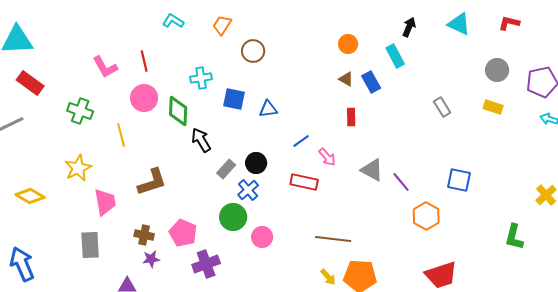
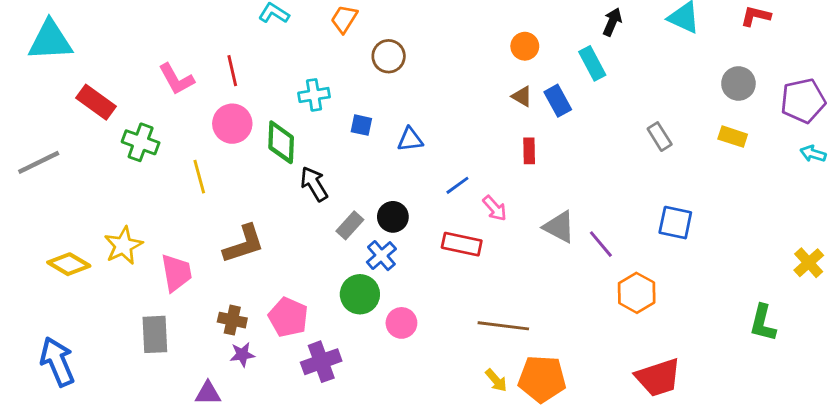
red rectangle: (30, 83) -> (96, 102), moved
blue square: (234, 99) -> (361, 125), size x0.7
yellow star: (78, 168) -> (123, 246), moved
blue square: (459, 180) -> (675, 223), moved

